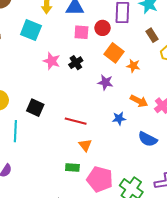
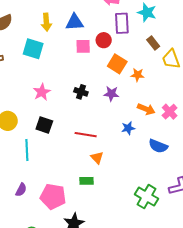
pink star: (52, 61) -> (42, 92), moved, turned 30
black cross: (76, 63) -> (81, 92), moved, turned -32
pink pentagon: (100, 179) -> (53, 196), moved

